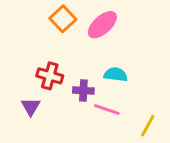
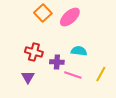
purple triangle: (31, 107) -> (28, 77), moved
yellow line: (148, 126) -> (101, 74), moved

